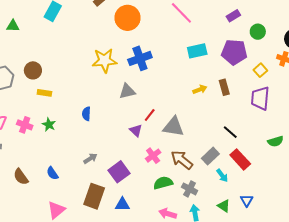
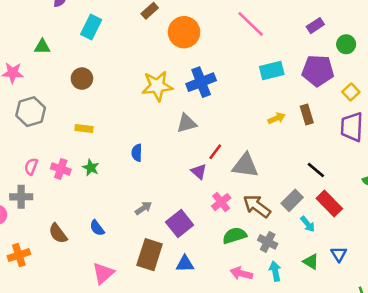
brown circle: (33, 70) -> (82, 79), moved

